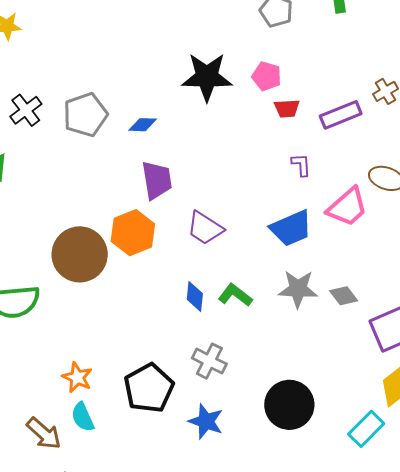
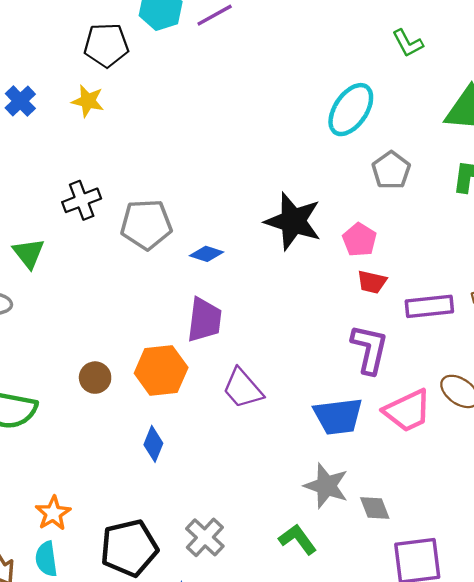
purple L-shape: (301, 165) -> (370, 349), size x1.8
brown circle: (80, 254) -> (95, 378), size x0.5
green L-shape: (235, 295) -> (298, 539), moved
blue diamond: (195, 297) -> (153, 444), moved

